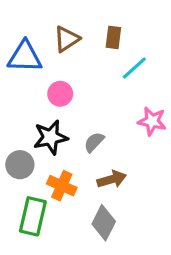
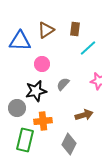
gray semicircle: (94, 142) -> (63, 84), moved
brown arrow: (112, 179) -> (84, 115), moved
orange cross: (62, 186) -> (43, 121), turned -30

